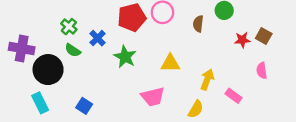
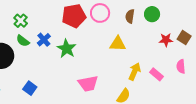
brown semicircle: (198, 24) -> (130, 16), moved
blue cross: (97, 38) -> (44, 40), moved
yellow triangle: (170, 63) -> (118, 44), moved
pink rectangle: (234, 96) -> (156, 74), moved

